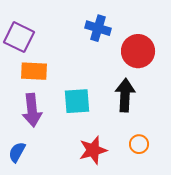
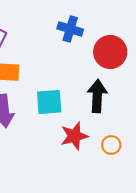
red star: (93, 150) -> (74, 136), moved

